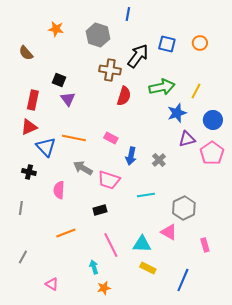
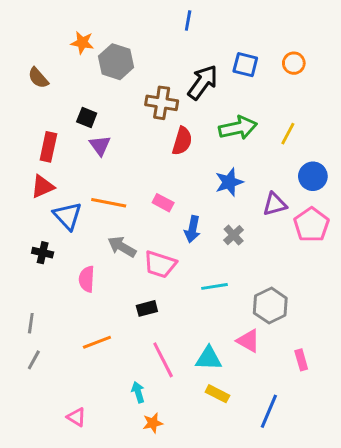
gray hexagon: (98, 35) -> (116, 62), moved
blue star: (177, 113) -> (229, 182), moved
gray line: (21, 208) -> (31, 323), moved
gray line: (23, 257) -> (34, 360), moved

